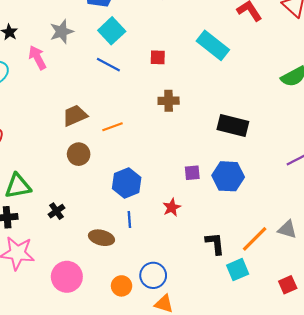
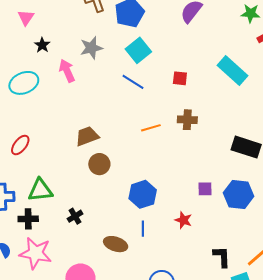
brown trapezoid: (75, 116) -> (87, 136), moved
orange line: (112, 127) -> (151, 128), moved
red star: (172, 207) -> (183, 220), turned -30

